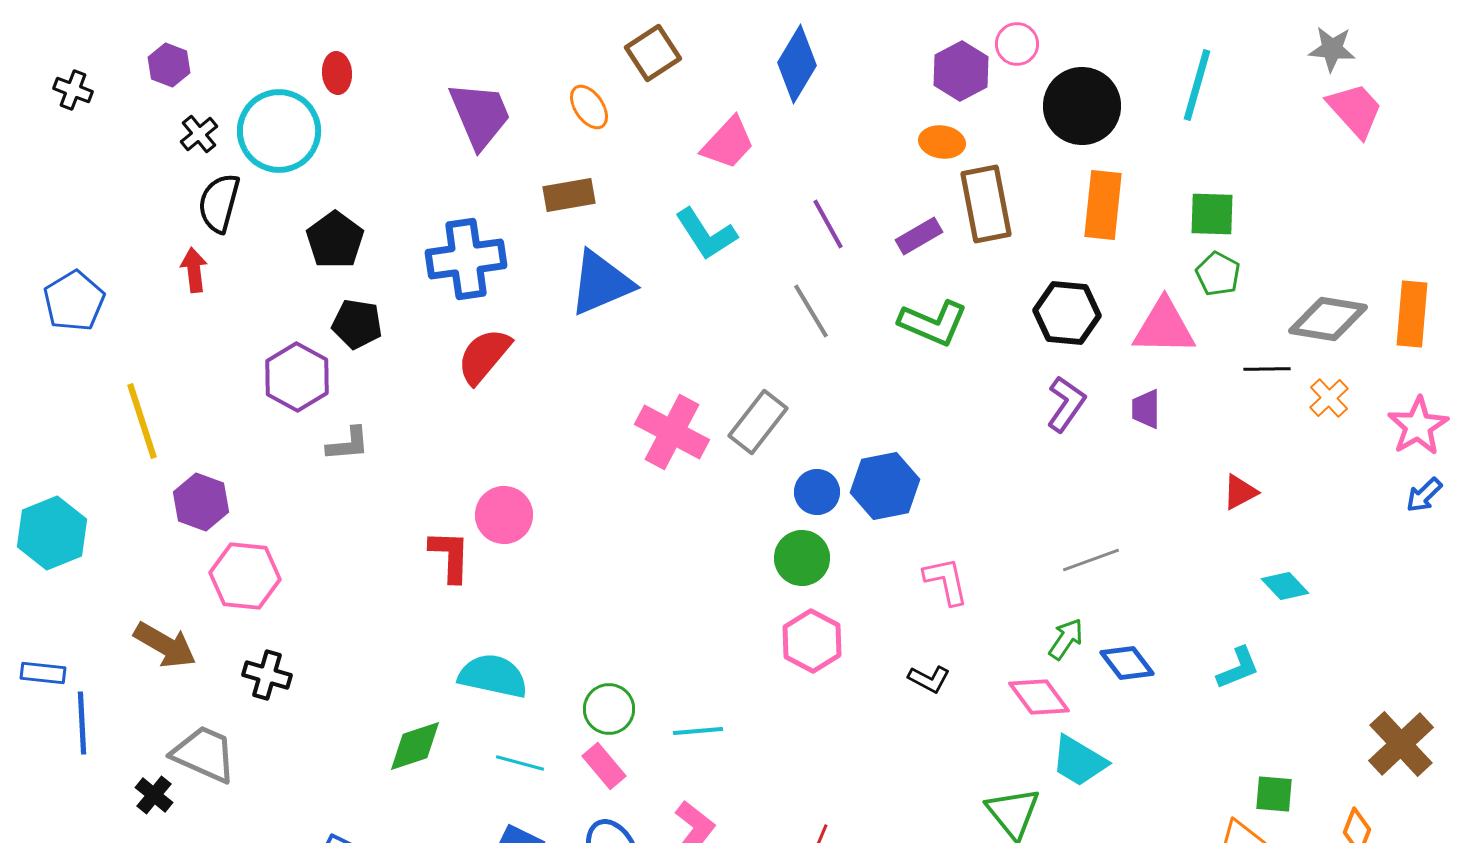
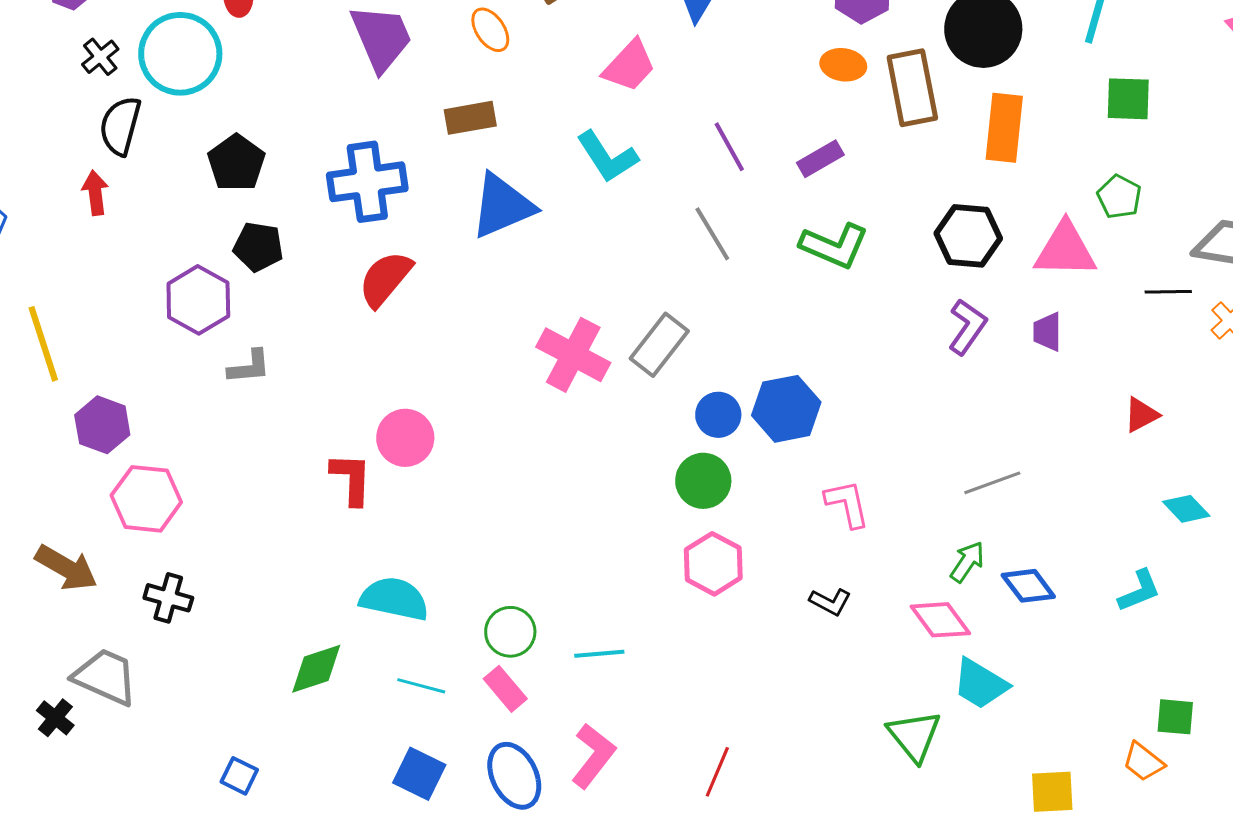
brown rectangle: (986, 204) -> (912, 88), moved
green square: (1212, 214) -> (1128, 99), moved

